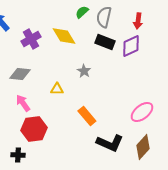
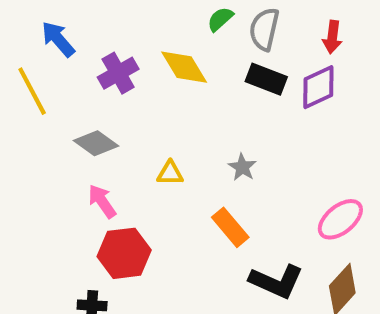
gray star: (84, 71) -> (242, 167), moved
gray diamond: (20, 74) -> (96, 143), turned 30

